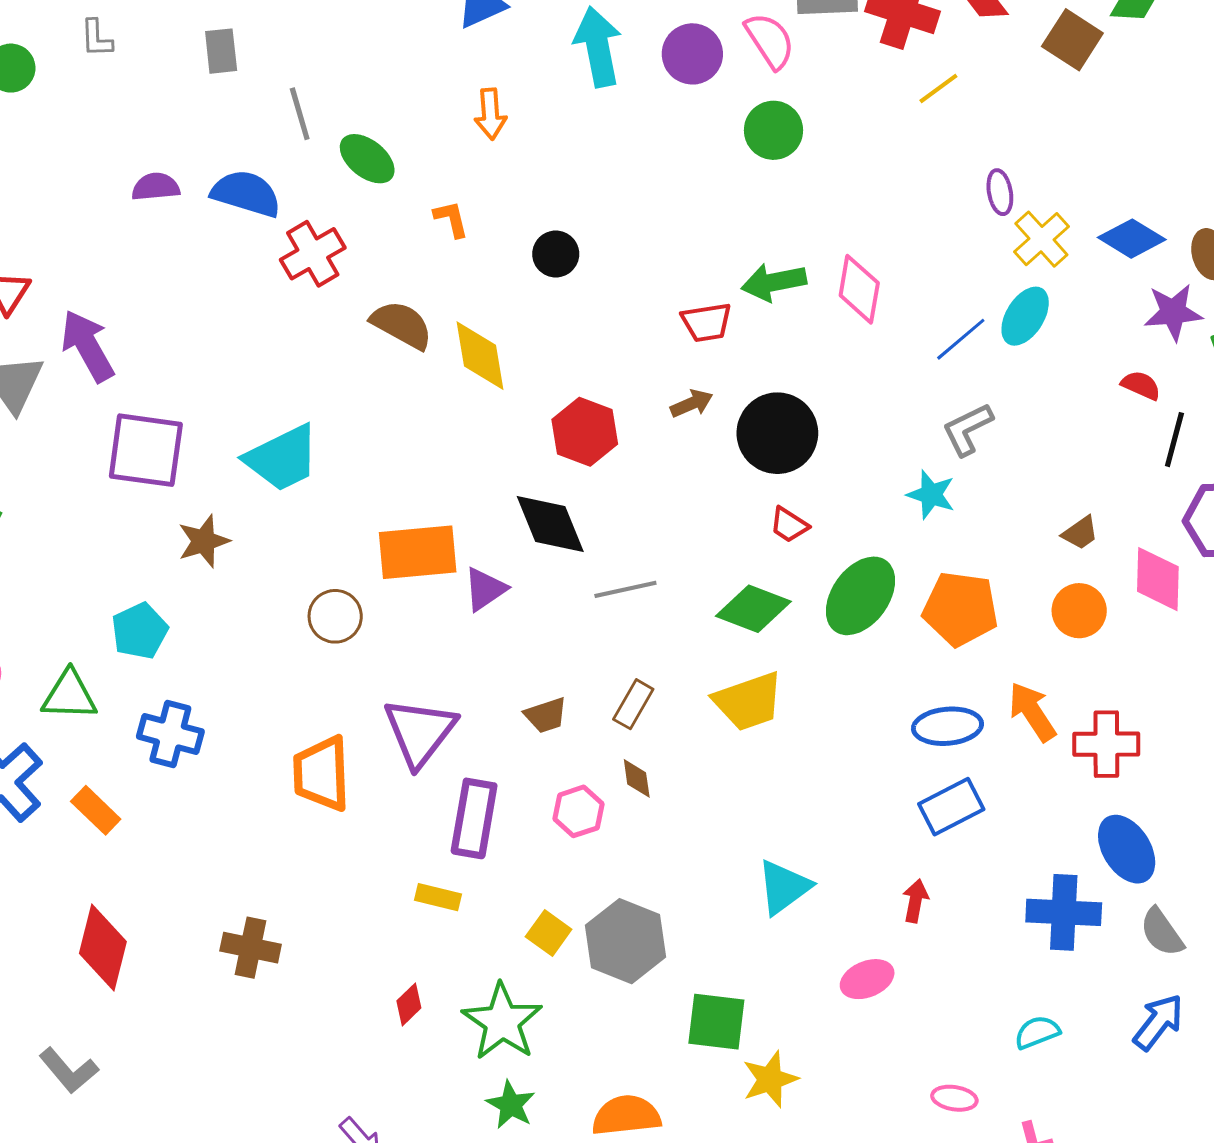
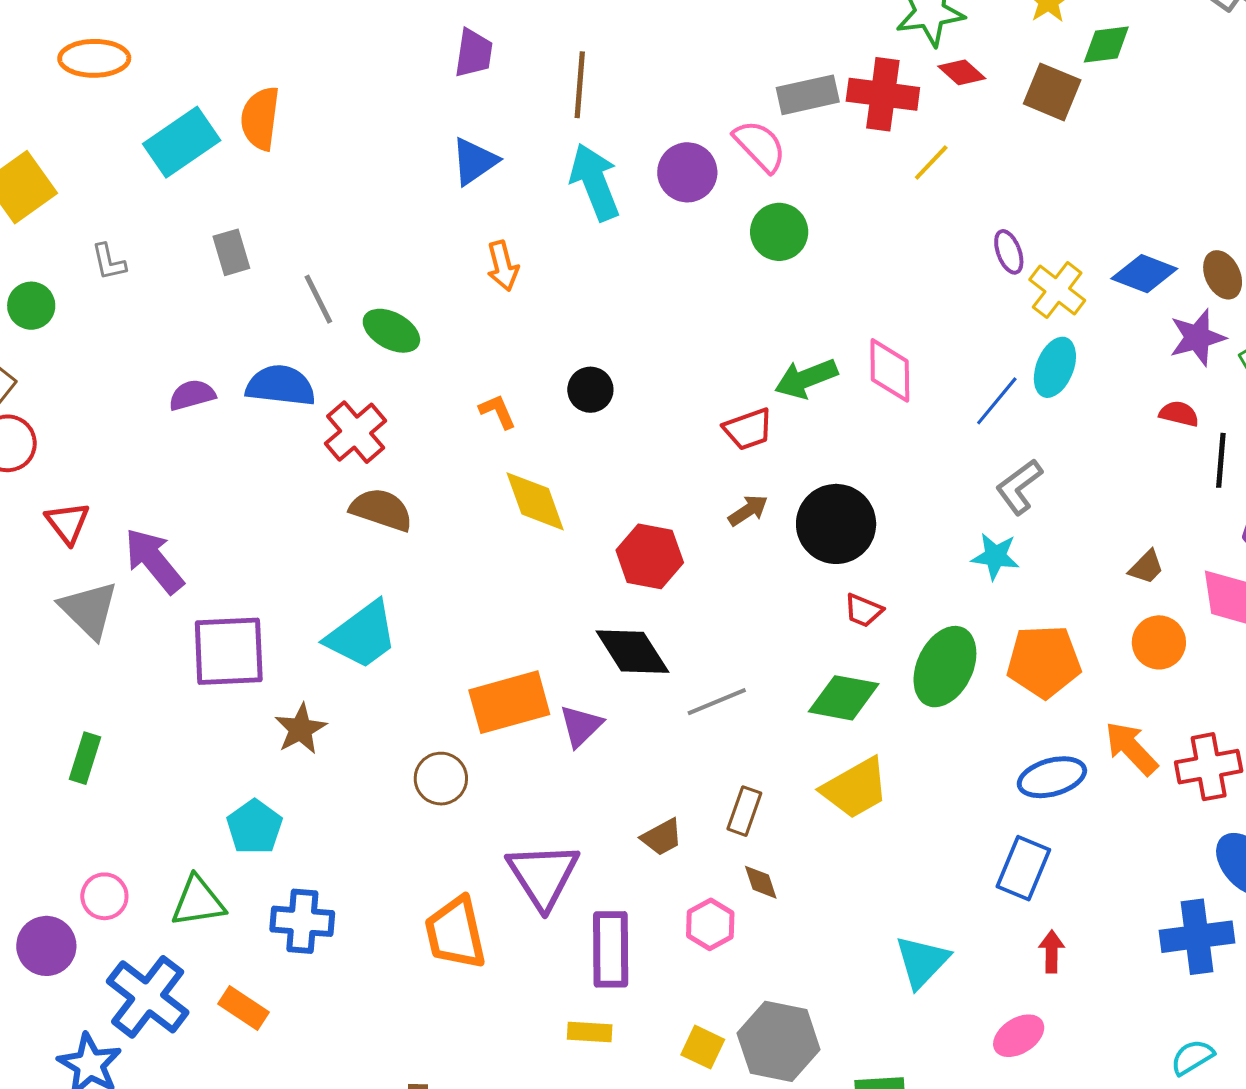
orange L-shape: (451, 219) -> (498, 411), moved
brown semicircle: (402, 325) -> (381, 510), moved
blue rectangle: (951, 807) -> (1023, 868), moved, turned -30

